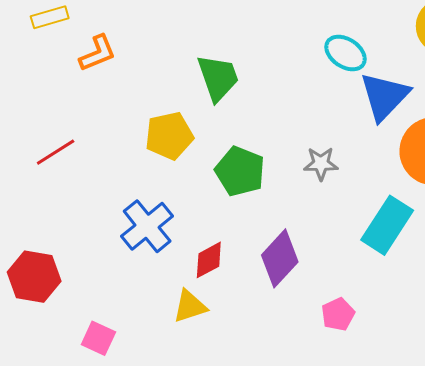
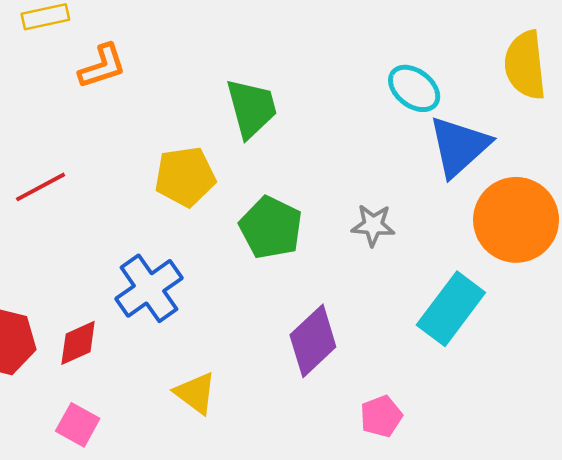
red diamond: (209, 260) -> (78, 343), moved
yellow triangle: (190, 306) -> (195, 393), turned 51

